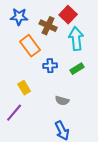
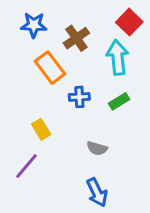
red square: (68, 15) -> (129, 22), moved
brown cross: (48, 26) -> (76, 38), turned 30

